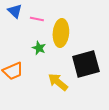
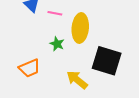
black square: (86, 64) -> (107, 61), turned 32

